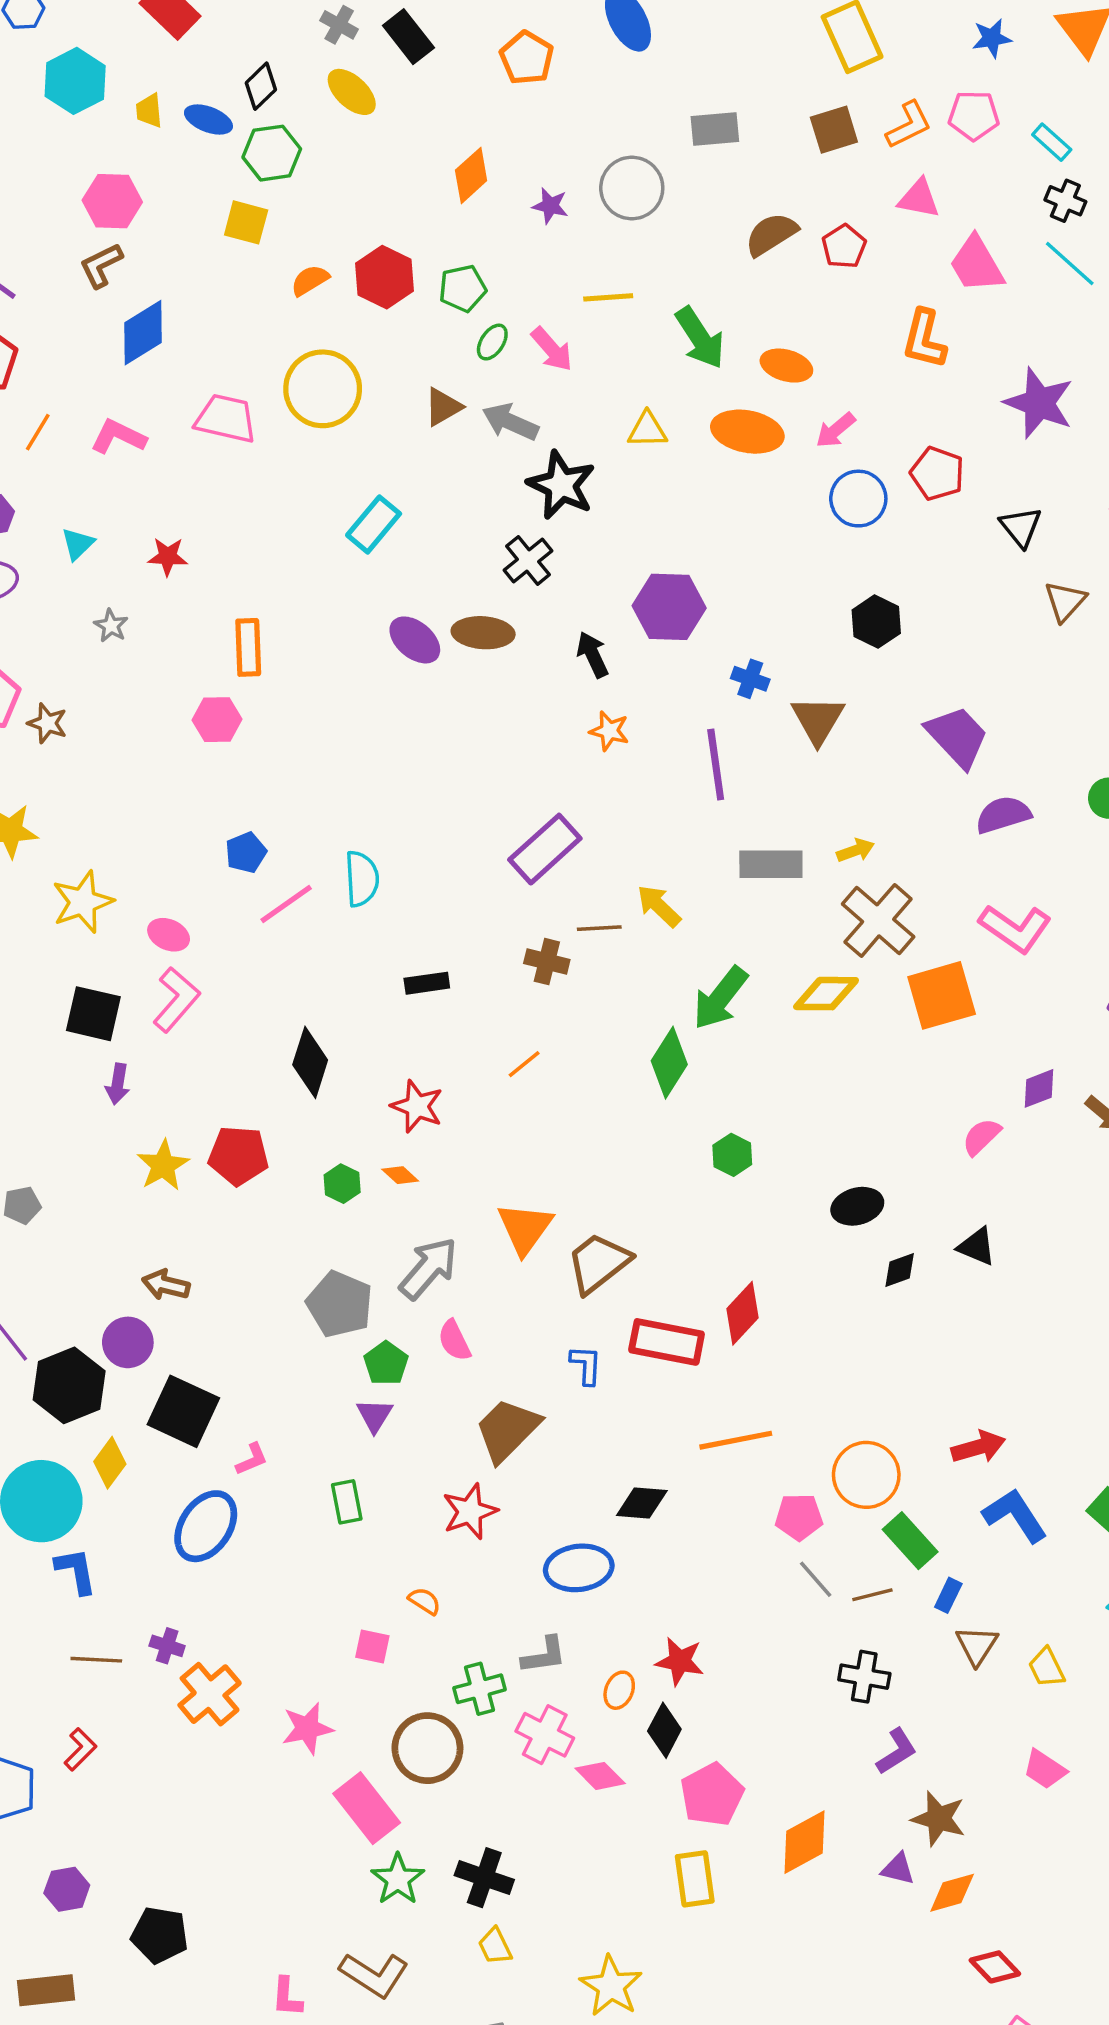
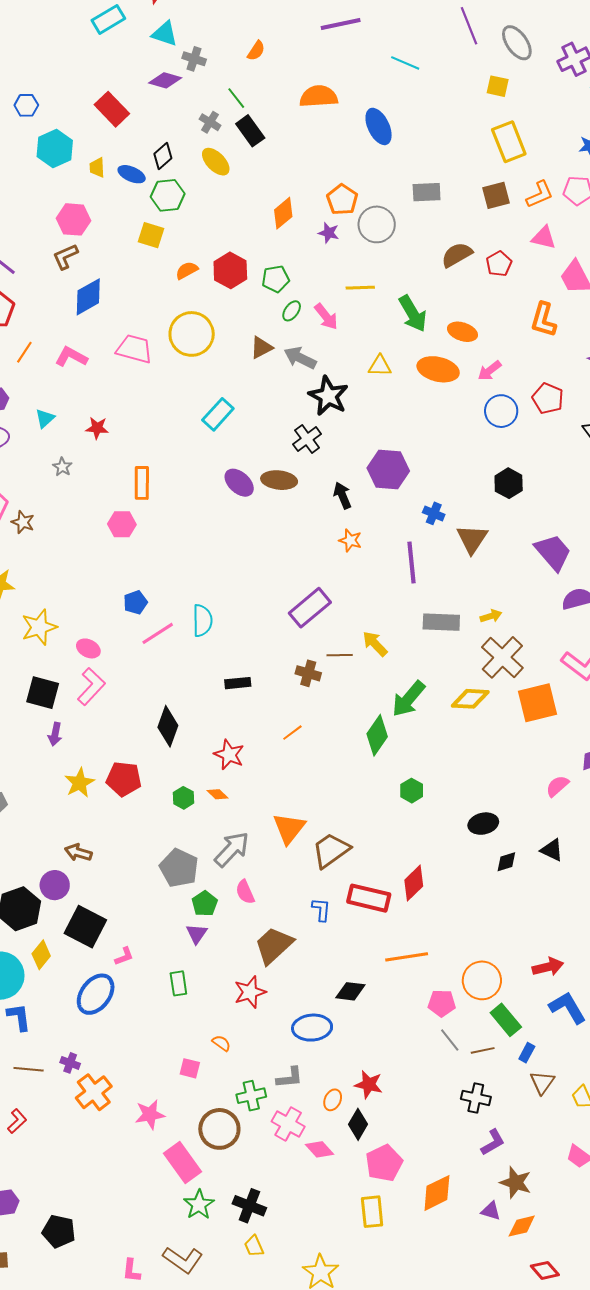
orange pentagon: (527, 58) -> (342, 200), moved

